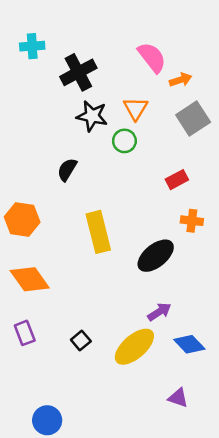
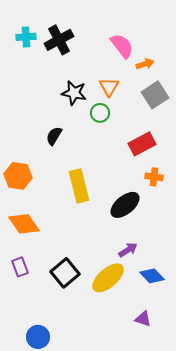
black cross: (78, 72) -> (59, 40), moved
red rectangle: (177, 180) -> (142, 144), size x1.5
black square: (81, 340) -> (65, 273), size x1.8

